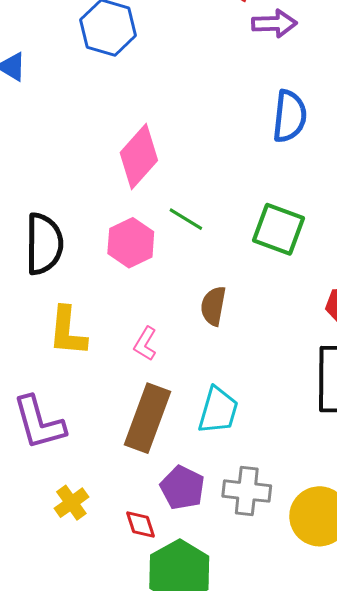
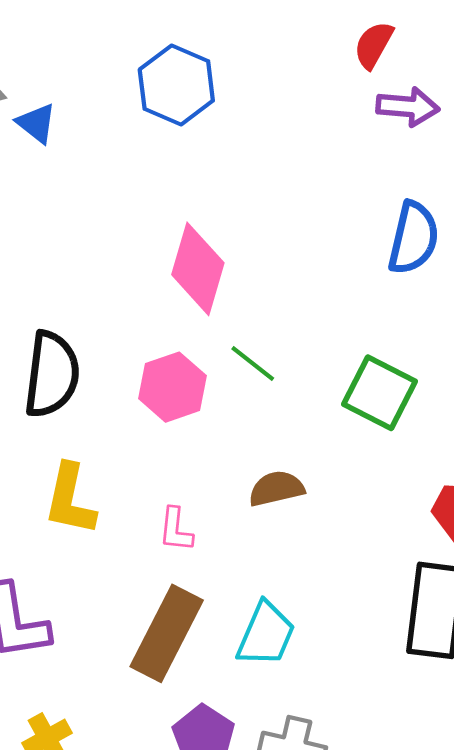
pink diamond: (139, 157) -> (198, 269), turned -32
brown semicircle: (213, 306) -> (276, 489), turned 60
pink L-shape: (145, 344) -> (176, 530), turned -32

